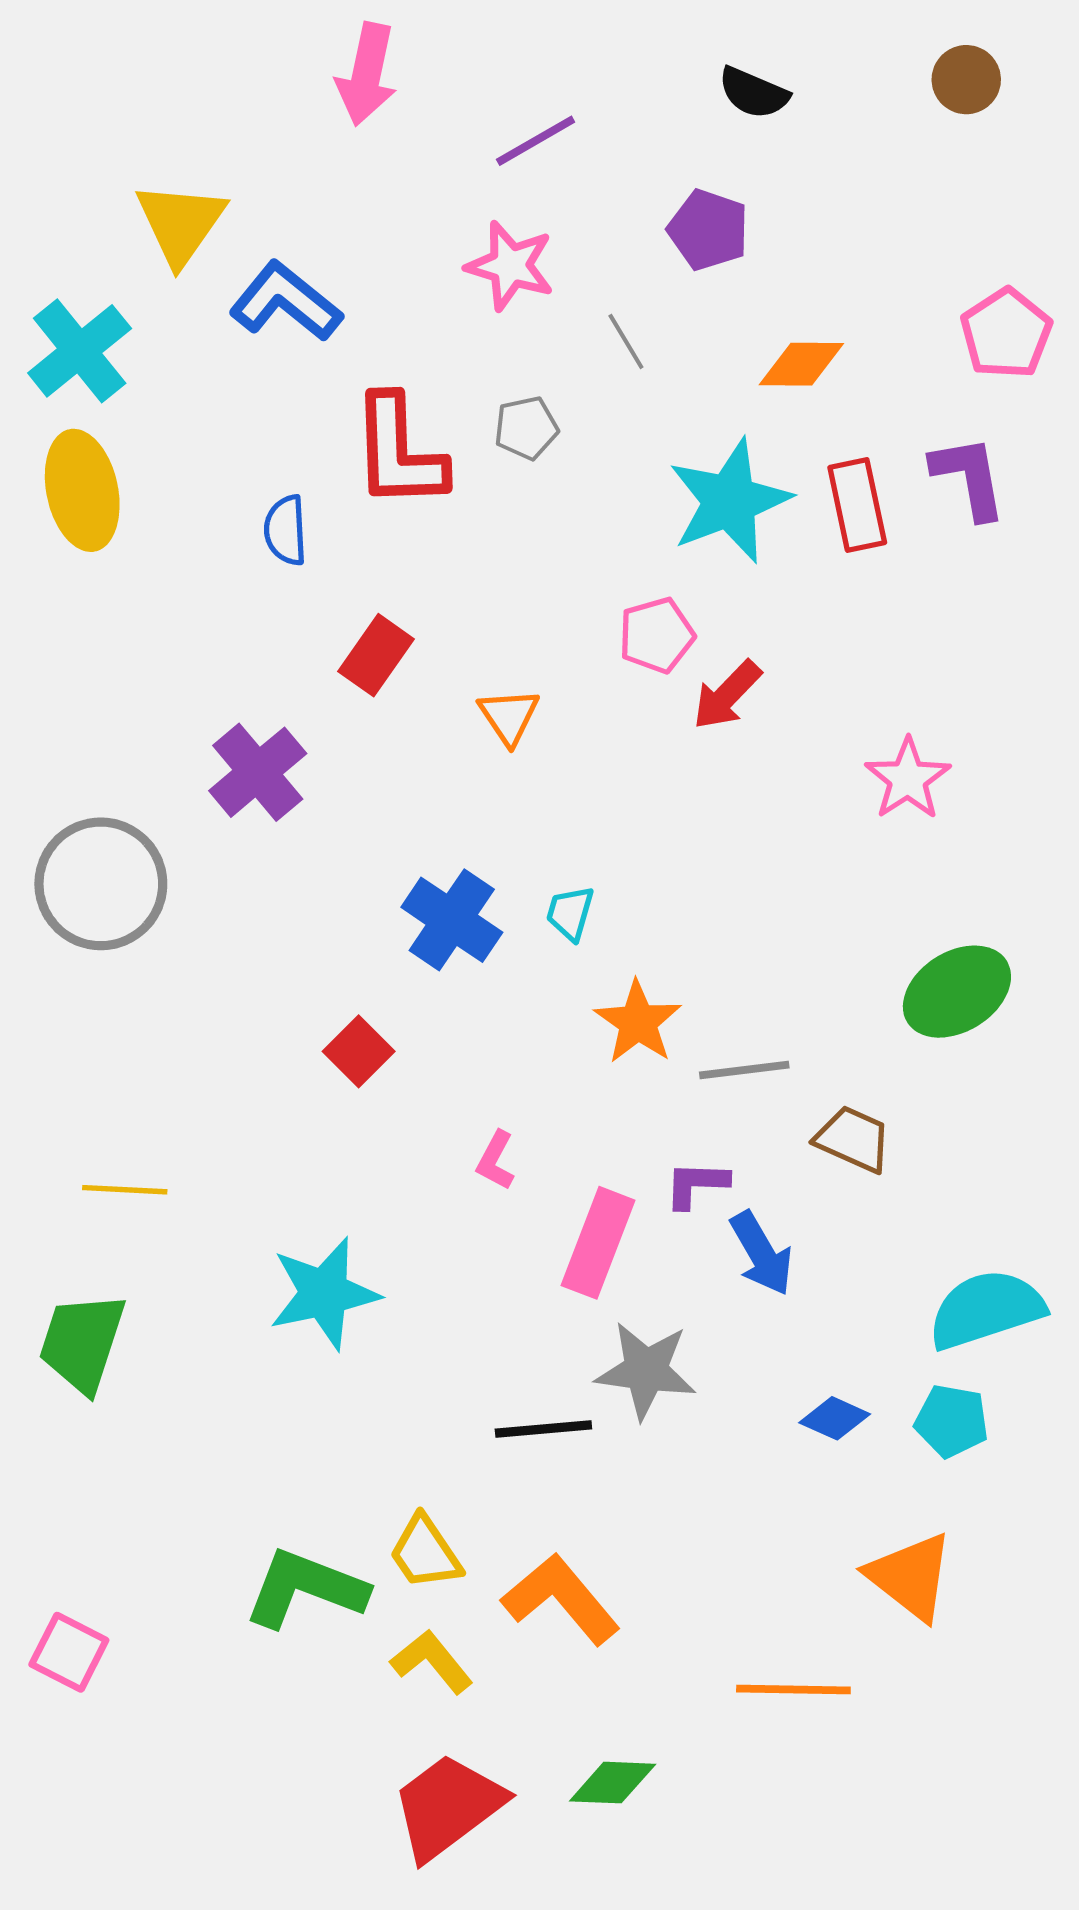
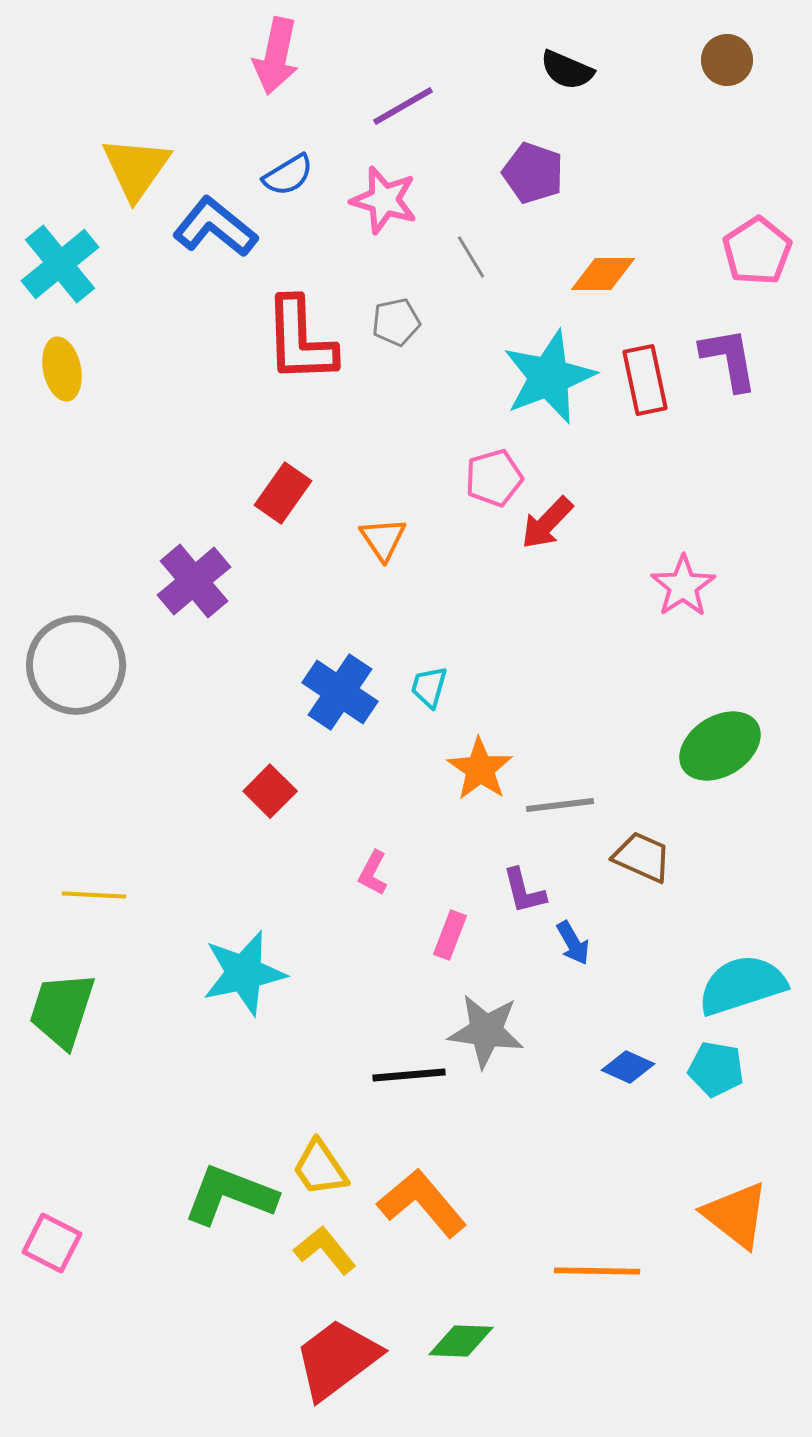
yellow ellipse: (82, 490) -> (62, 369), size x0.7
blue semicircle: (286, 530) -> (288, 175), moved, turned -118
purple L-shape: (696, 1184) -> (524, 891), turned -106
pink rectangle: (598, 1243) -> (450, 935), size x0.6
blue arrow: (762, 1253) -> (573, 943), size x0.7
orange triangle: (910, 1576) -> (736, 1215), moved

